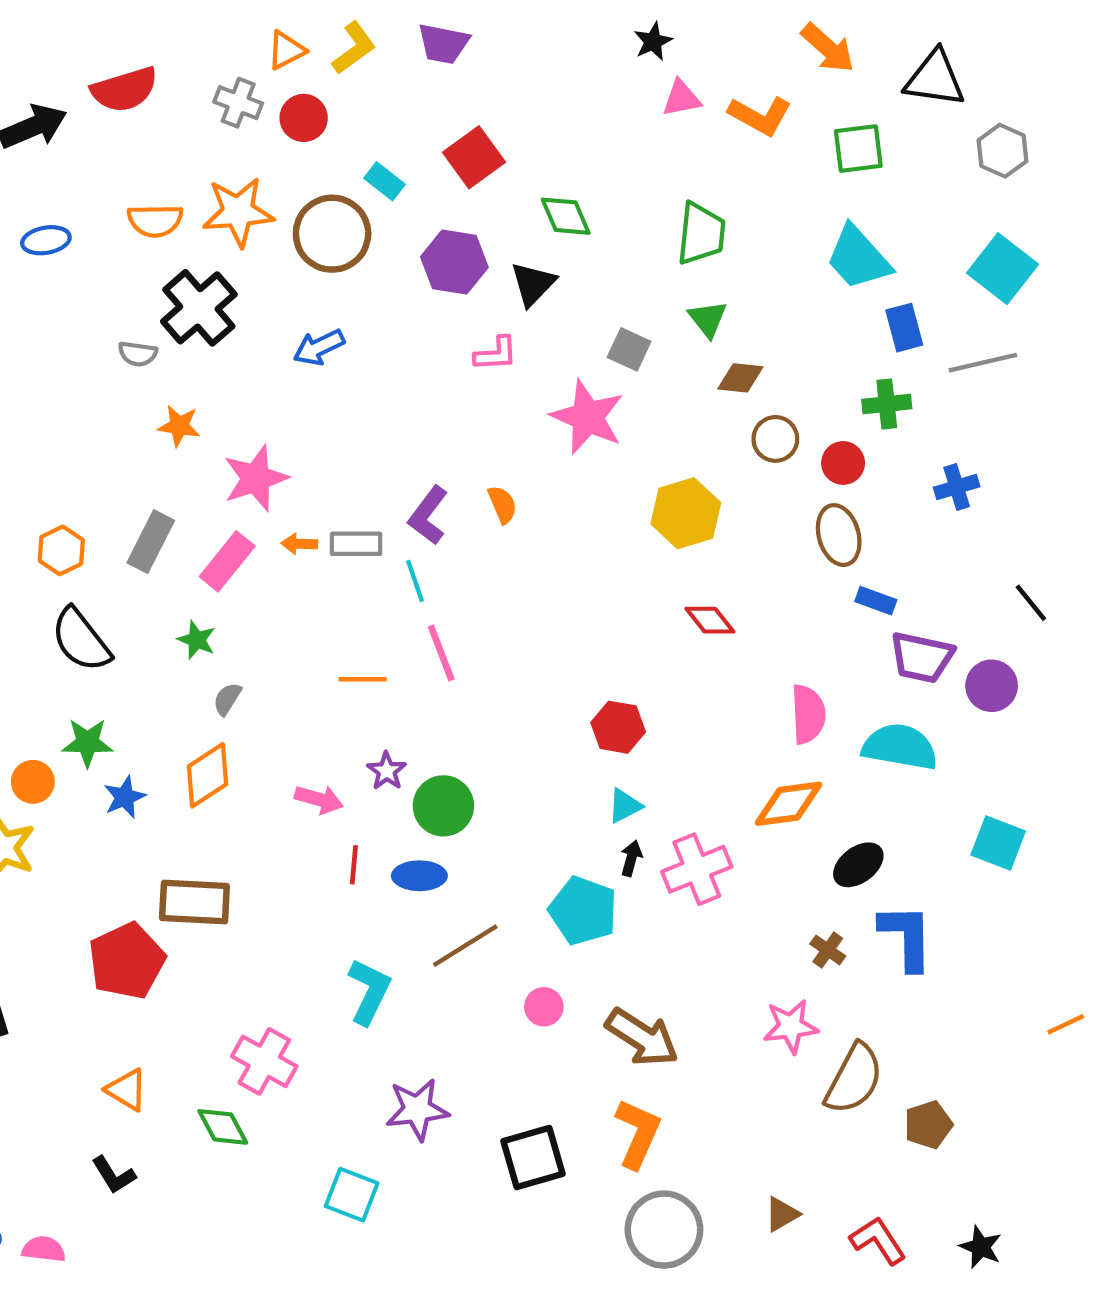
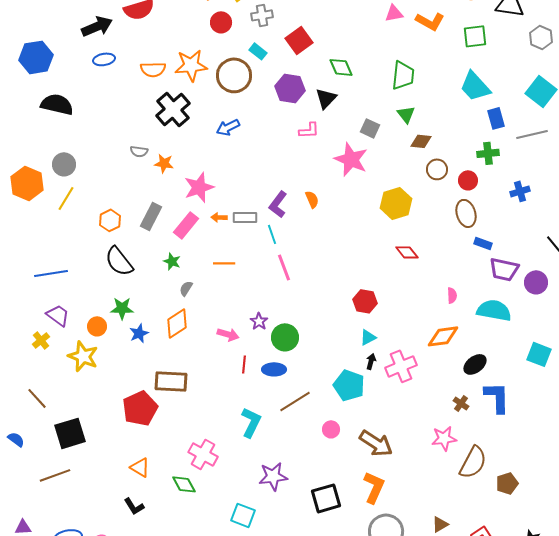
gray cross: (238, 103) -> (262, 15), moved, turned -30
blue ellipse: (46, 240) -> (104, 59), moved
gray semicircle: (138, 354) -> (139, 151), moved
orange line: (363, 679) -> (224, 263), moved
pink semicircle: (808, 714) -> (452, 295), size x0.6

